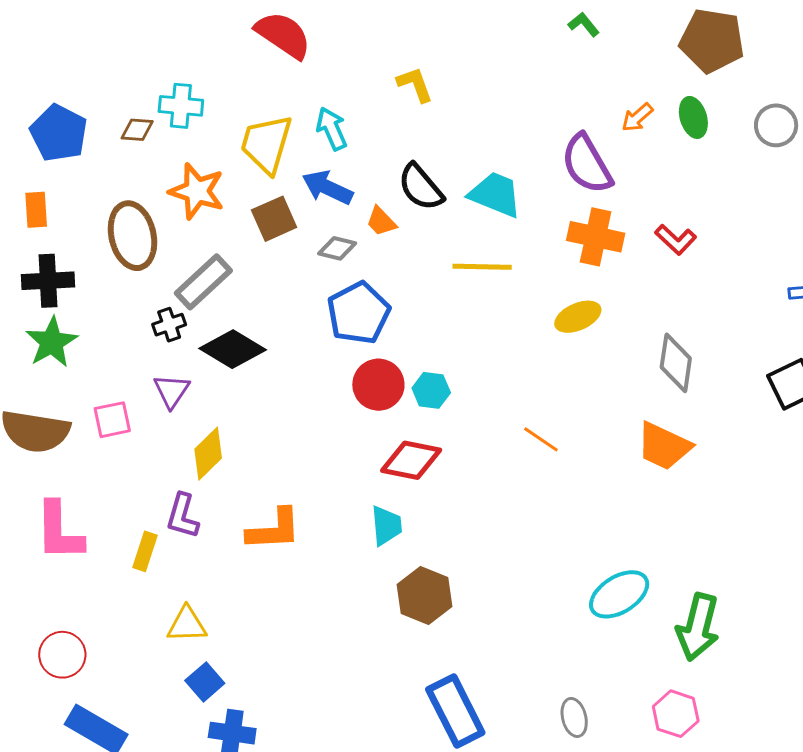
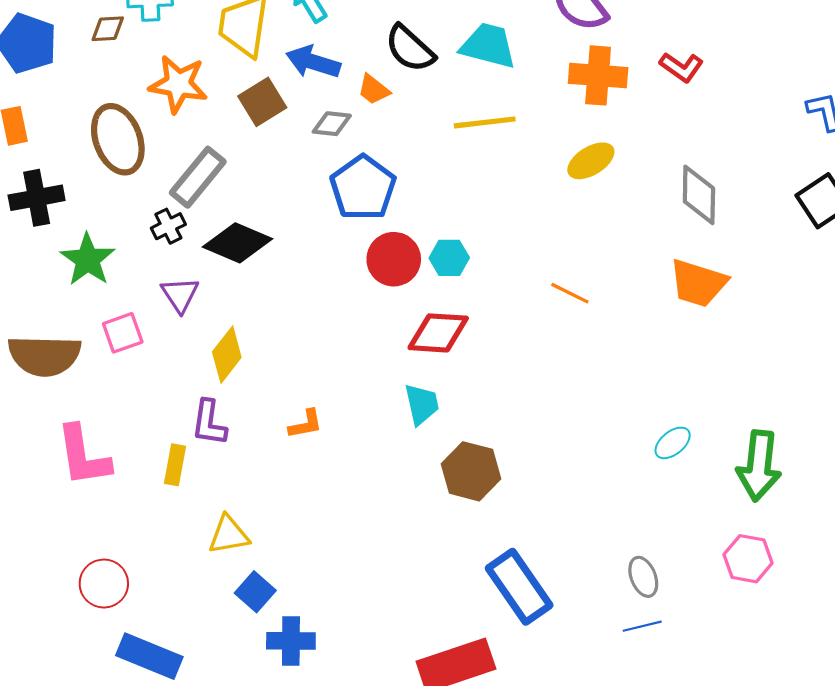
green star: (52, 342) -> (88, 260), moved
orange L-shape: (274, 530) -> (306, 424), size x0.6
cyan ellipse: (619, 594) -> (673, 443), size x0.6

